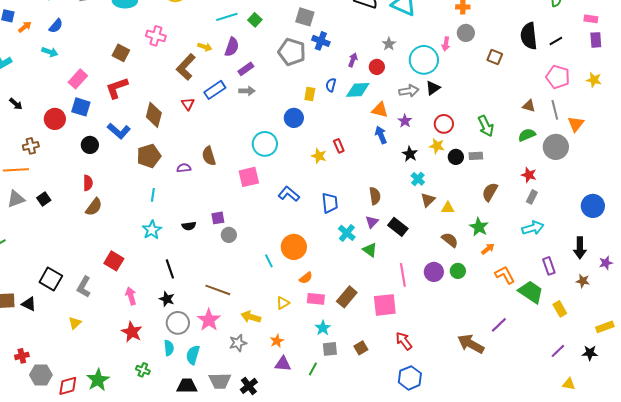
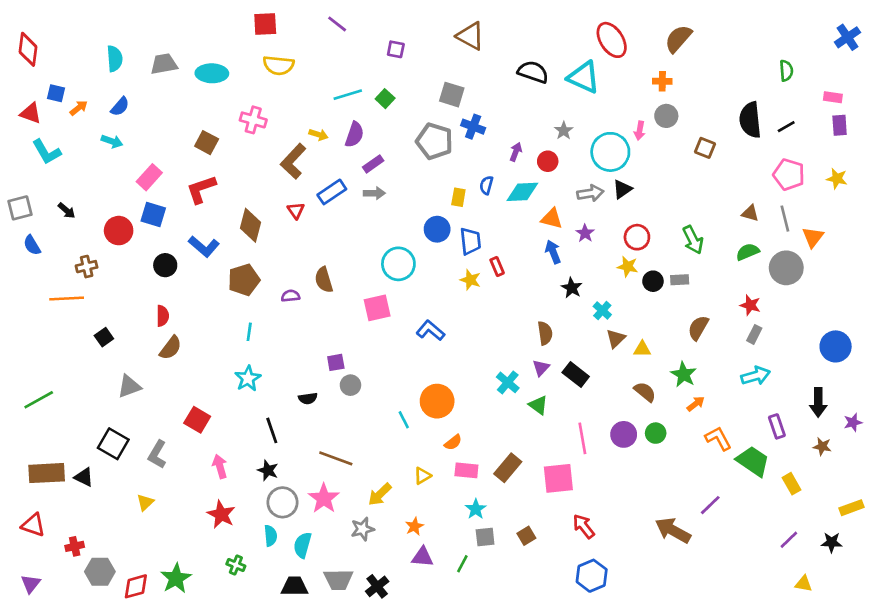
black star: (410, 154) -> (572, 288), moved
gray triangle: (16, 199) -> (129, 386), moved
blue trapezoid: (330, 203) -> (470, 241), moved
black semicircle: (189, 226) -> (308, 398), moved
yellow arrow: (251, 317) -> (380, 494), turned -60

